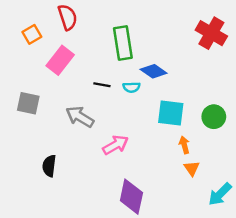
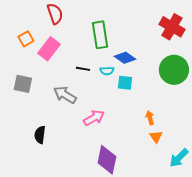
orange square: (32, 34) -> (26, 39), moved
cyan square: (171, 113) -> (125, 83), moved, size x0.7
green circle: (214, 117) -> (174, 70), moved, size x1.5

